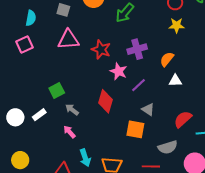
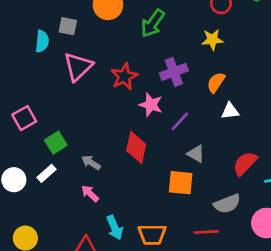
cyan semicircle: (31, 18) -> (42, 41), moved
yellow star: (177, 25) -> (212, 40), moved
pink triangle: (68, 40) -> (78, 67), turned -35
pink square: (25, 45) -> (24, 118), moved
red star: (101, 49) -> (124, 77), turned 30
green square: (57, 91) -> (56, 143), moved

